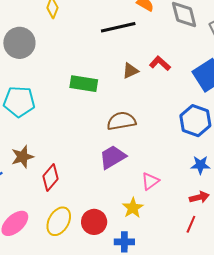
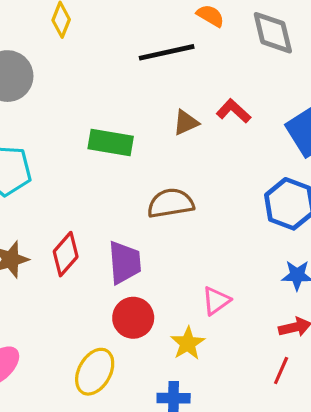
purple trapezoid: (113, 157) -> (125, 262), moved, turned 116
red diamond: (51, 177) -> (66, 254), moved
yellow ellipse: (59, 221) -> (95, 372), moved
red circle: (94, 222) -> (133, 318), moved

